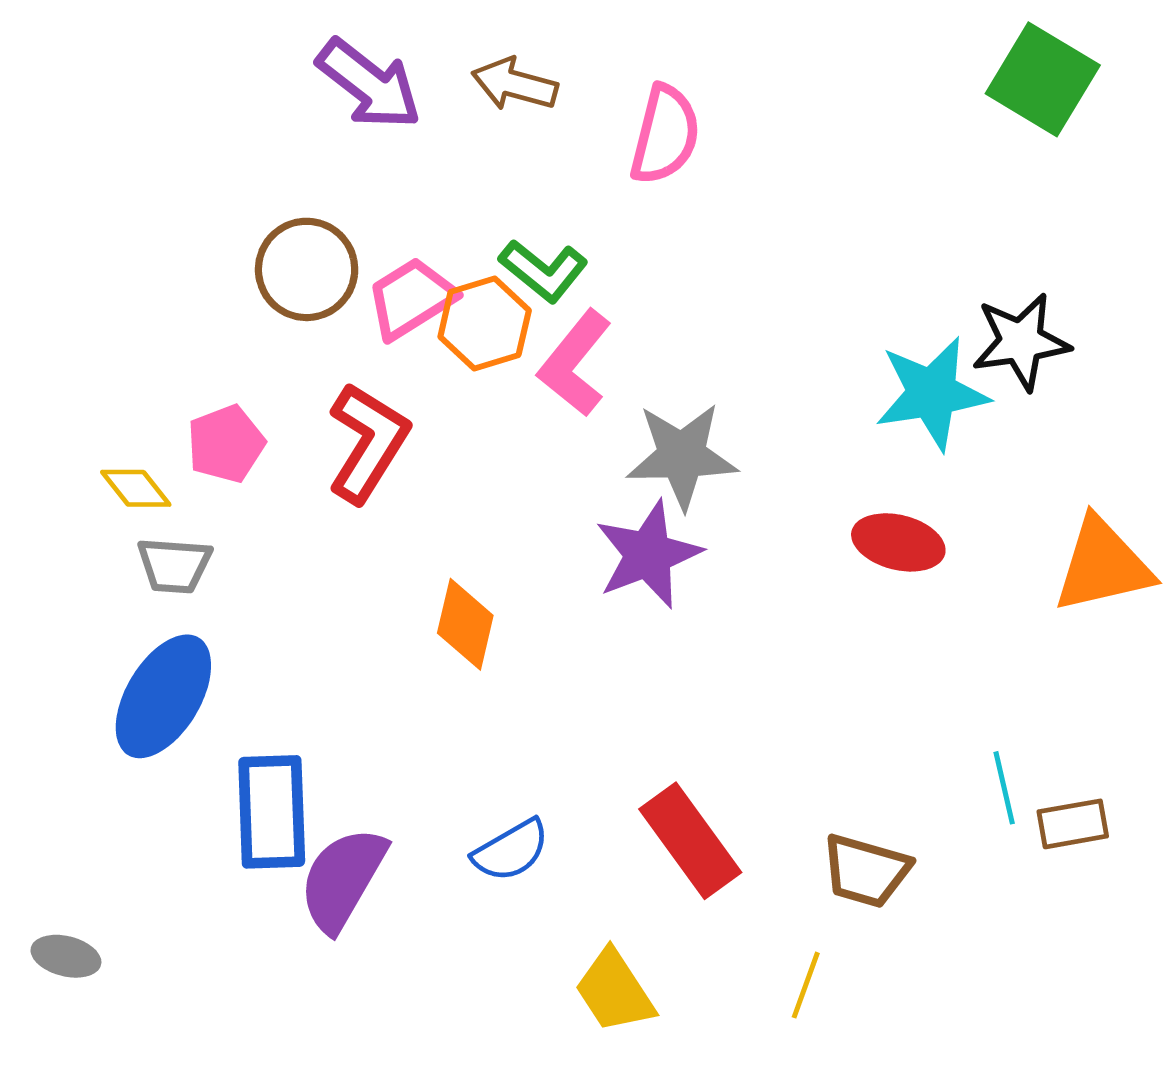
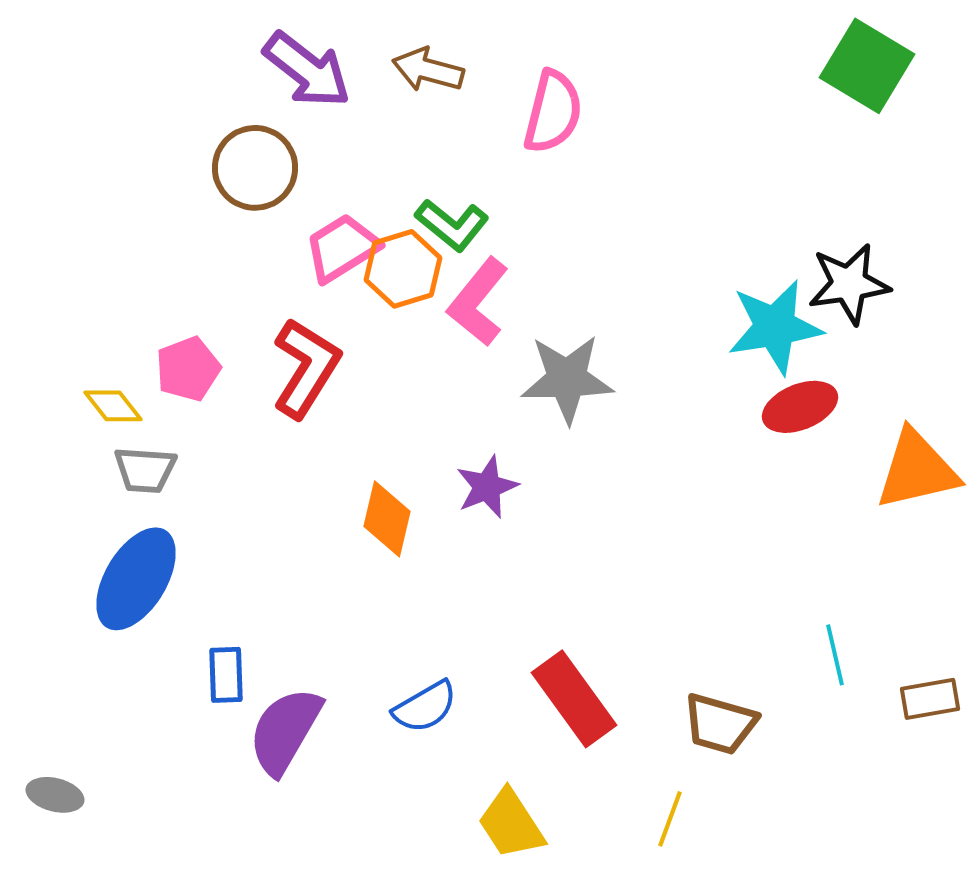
brown circle: (307, 269) -> (255, 168), moved
red ellipse: (898, 542) -> (800, 407), moved, turned -36
purple star: (648, 554) -> (487, 487), moved, size x0.7
blue rectangle: (272, 812) -> (226, 675), size x0.6
brown rectangle: (1073, 824) -> (930, 699), moved

